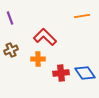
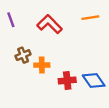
red L-shape: (45, 37) -> (50, 24), moved
brown cross: (11, 50) -> (23, 55), moved

